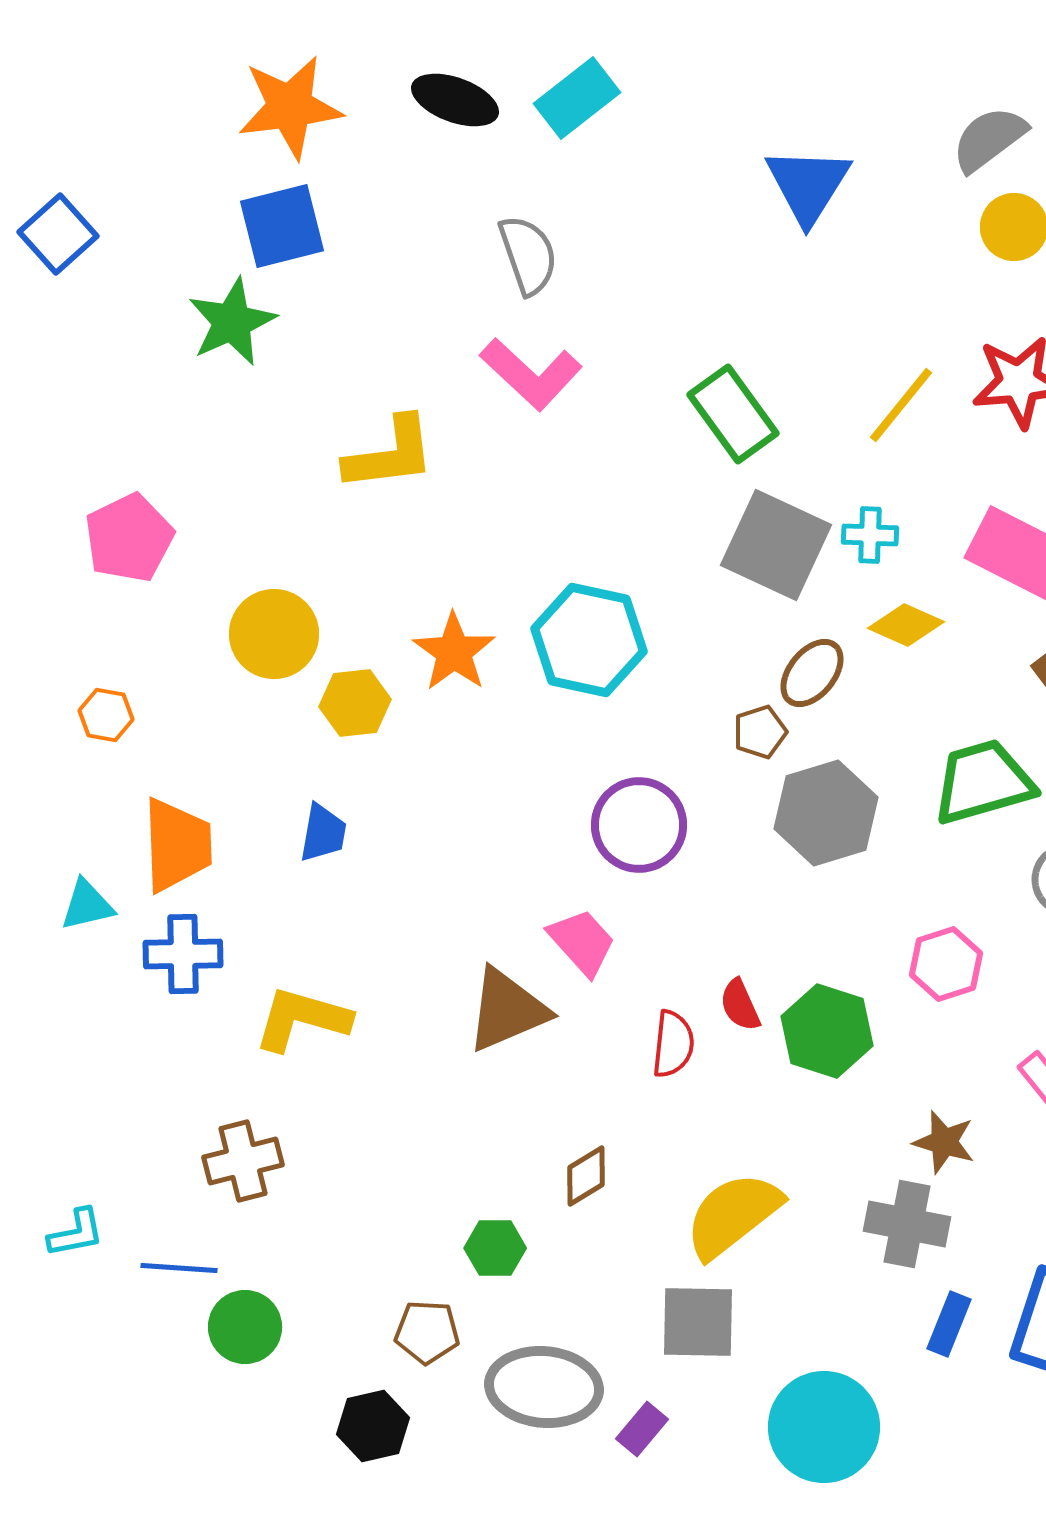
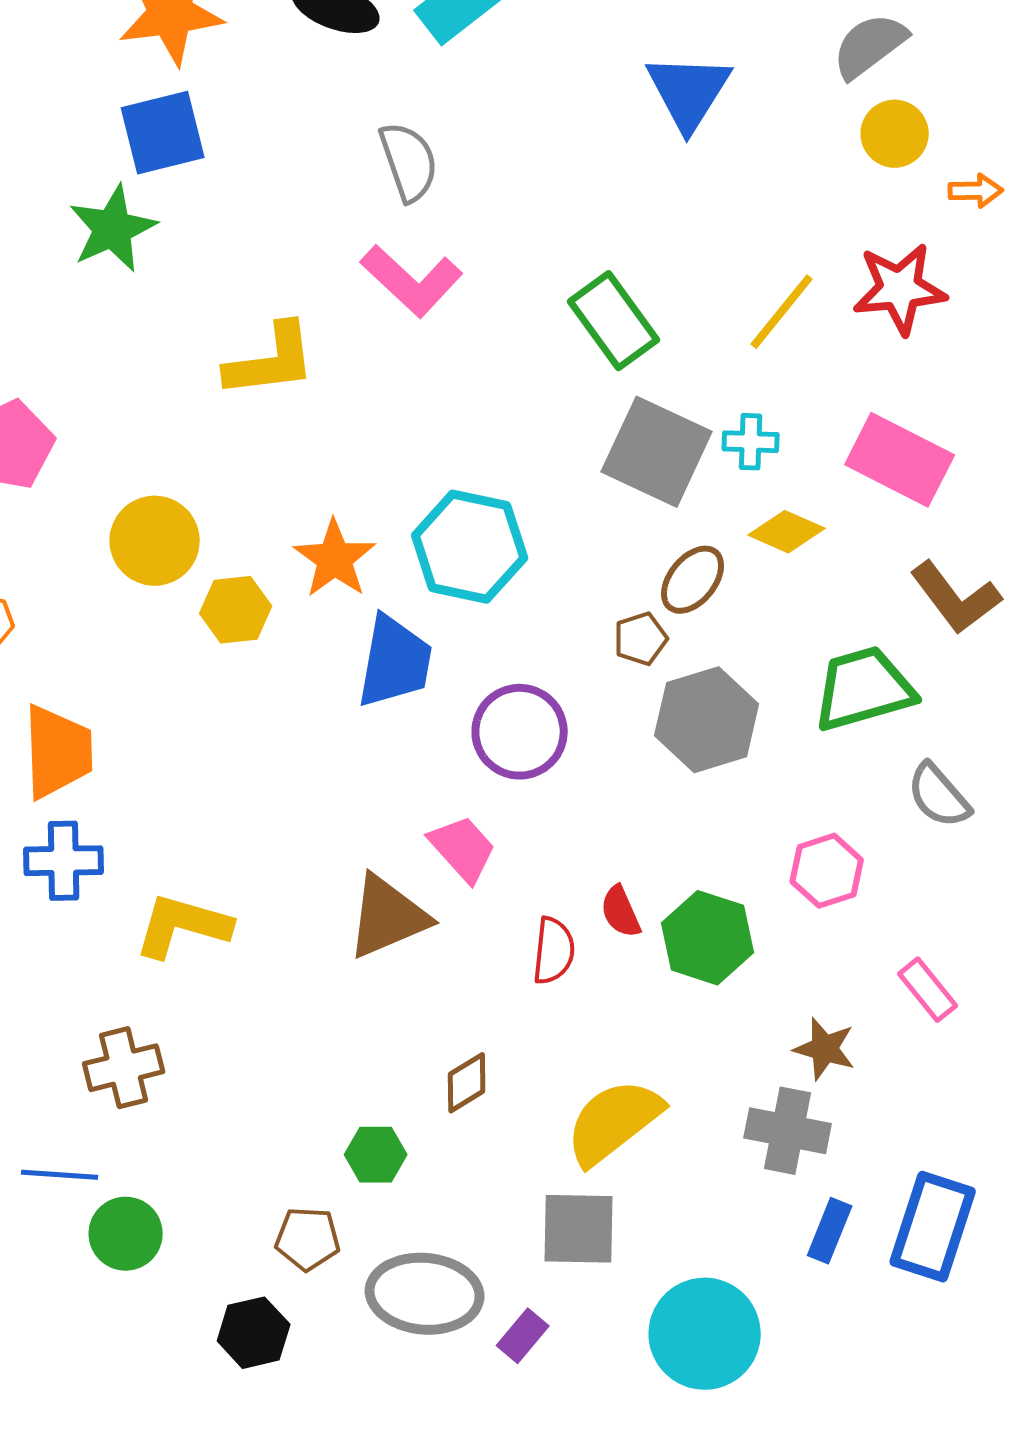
blue trapezoid: (323, 833) -> (395, 662), moved, size x1.6

